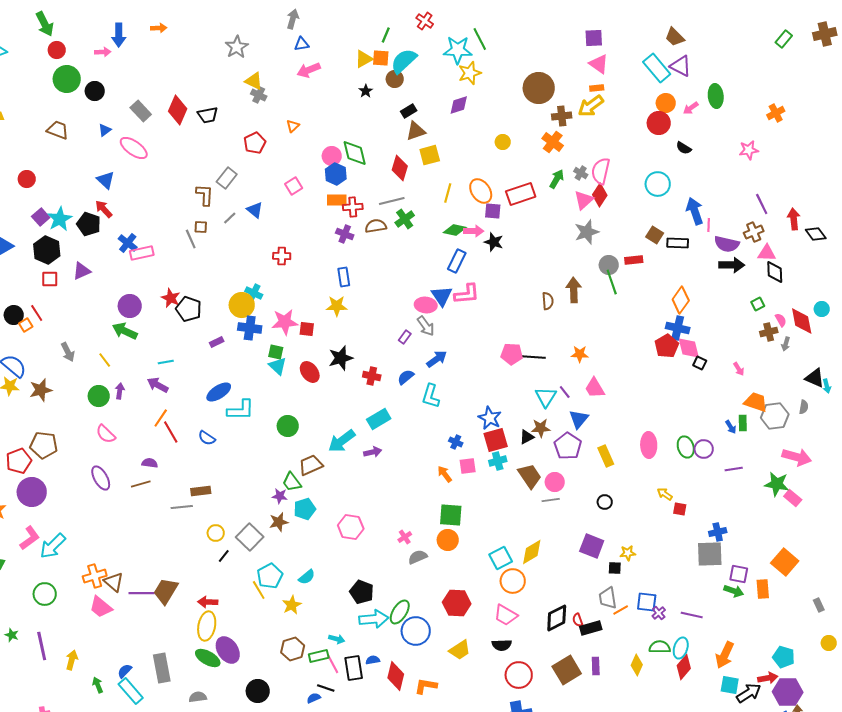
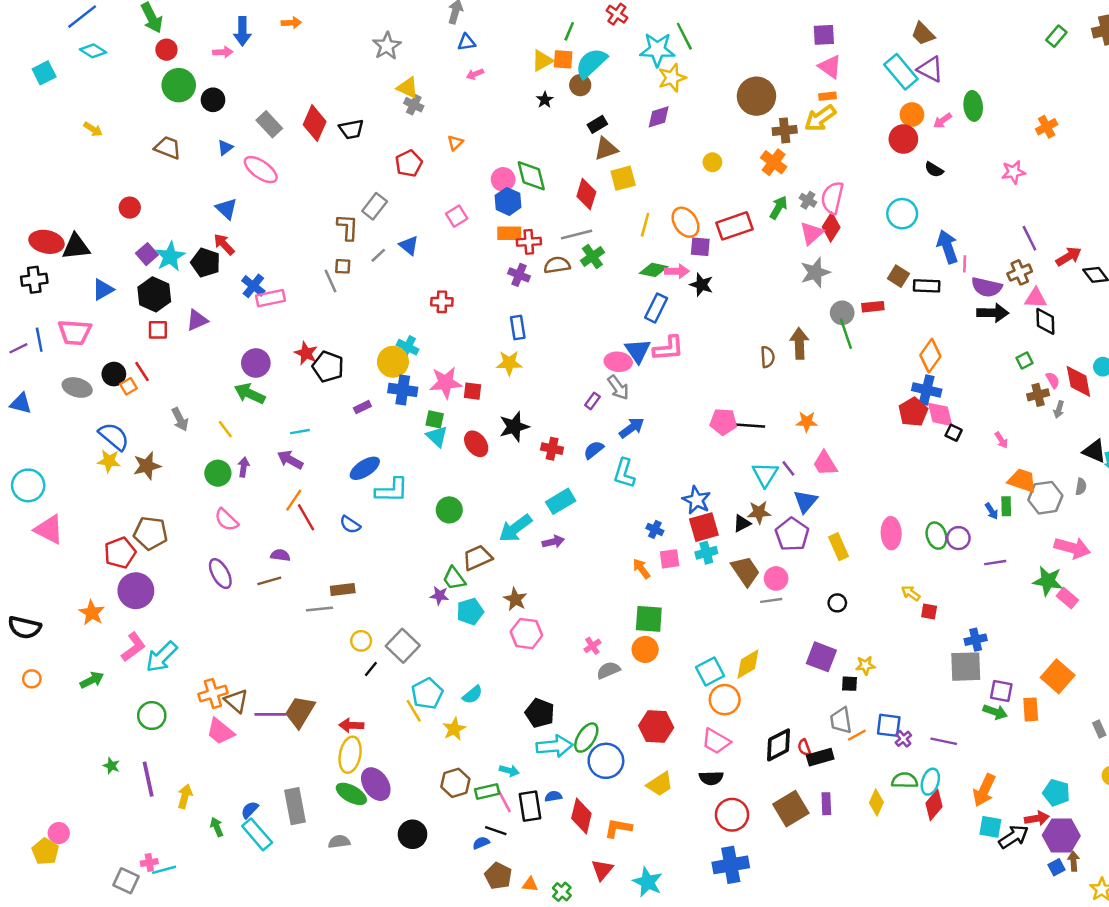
pink arrow: (309, 70) -> (475, 74), size x0.6
red arrow: (794, 219) -> (1069, 257), turned 65
brown star: (279, 522) -> (515, 599), moved, turned -30

